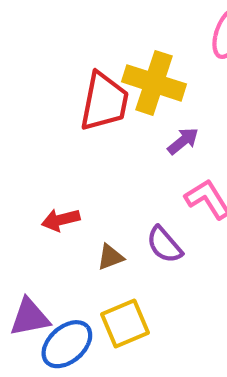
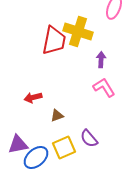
purple arrow: (183, 141) -> (101, 60), moved, turned -49
purple semicircle: (164, 245) -> (89, 138), moved

